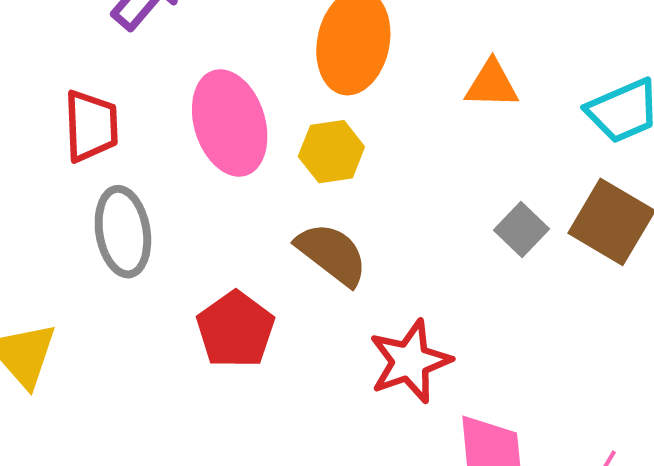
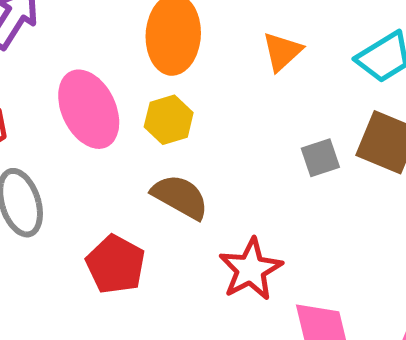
orange triangle: (492, 84) -> (282, 52), turned -36
gray square: (521, 230) -> (320, 158), turned 36

